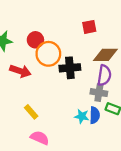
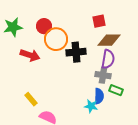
red square: (89, 27) -> (99, 21), moved
yellow rectangle: (31, 112) -> (31, 99), moved
cyan star: (82, 116) -> (91, 106), moved

